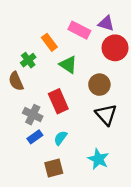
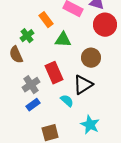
green triangle: (68, 65) -> (63, 40), turned -30
gray cross: (33, 115) -> (31, 85), turned 30
black triangle: (106, 115) -> (83, 85), moved, turned 40
cyan semicircle: (60, 138) -> (67, 101), moved, turned 96

